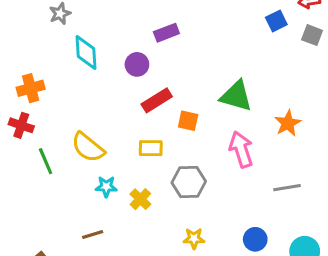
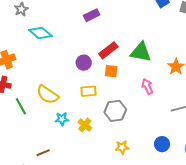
cyan diamond: (86, 52) -> (40, 33), turned -40
purple circle: (137, 64) -> (84, 63), moved
red rectangle: (157, 100) -> (108, 50), moved
pink arrow: (241, 149) -> (147, 87), size x0.7
brown line: (93, 235) -> (43, 153), moved

